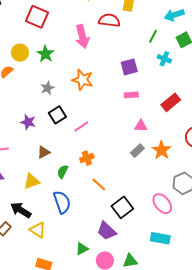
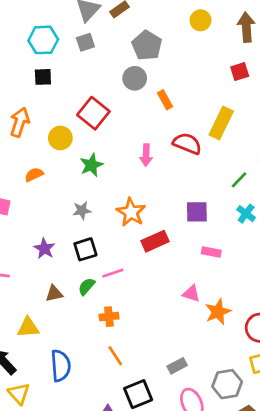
pink arrow: (82, 36) -> (146, 155), size x0.7
yellow circle: (20, 53) -> (60, 138), moved
pink rectangle: (131, 95) -> (211, 252), moved
red rectangle: (171, 102) -> (155, 241), moved
orange star: (162, 150) -> (218, 312), moved
gray rectangle: (137, 151) -> (177, 366), moved
green semicircle: (63, 172) -> (87, 286), moved

